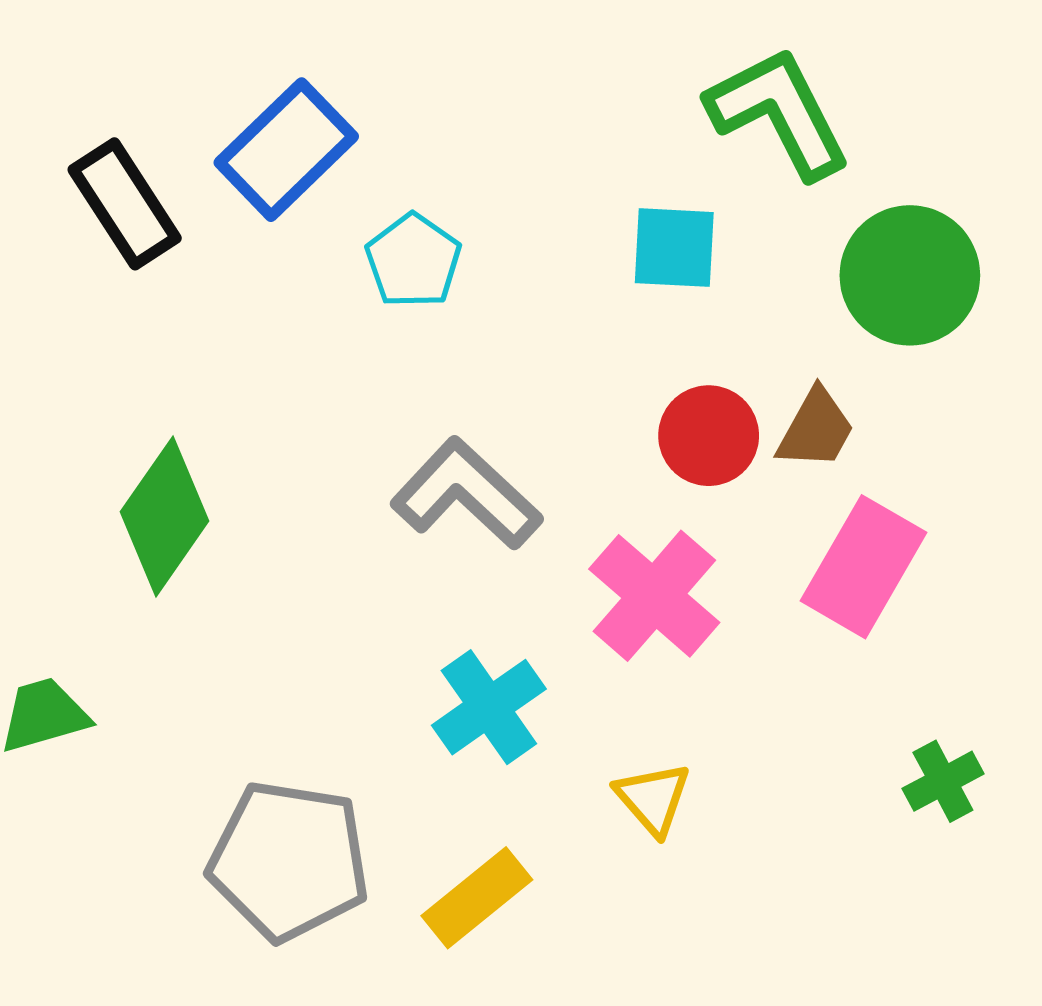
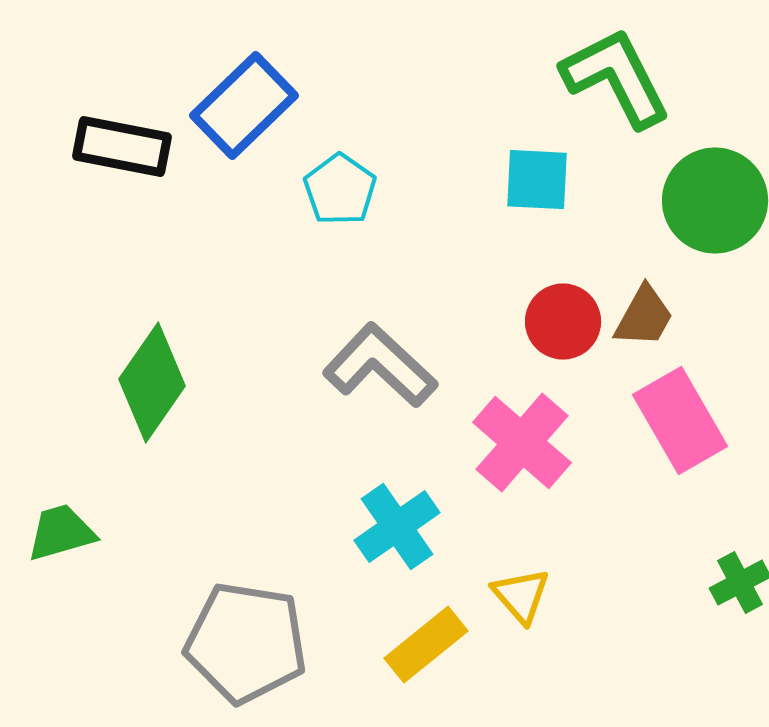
black rectangle: (125, 204) -> (122, 147), turned -46
pink rectangle: (864, 567) -> (680, 421), turned -60
yellow rectangle: (477, 898) -> (426, 645), moved

